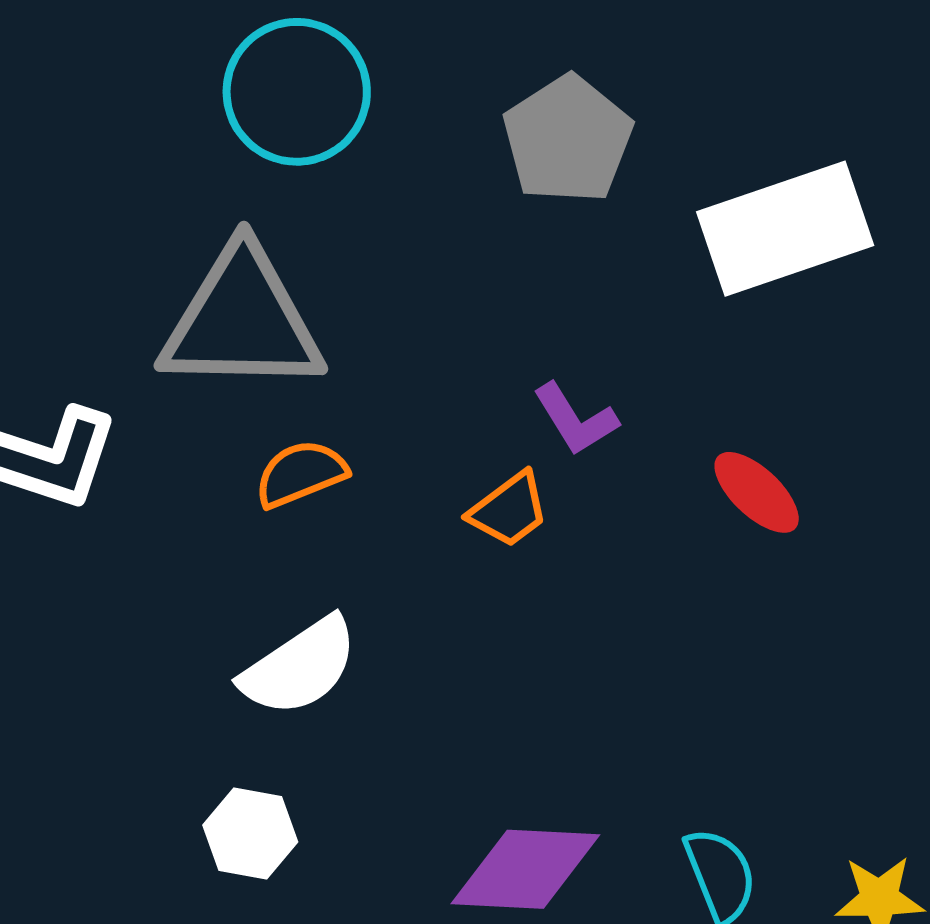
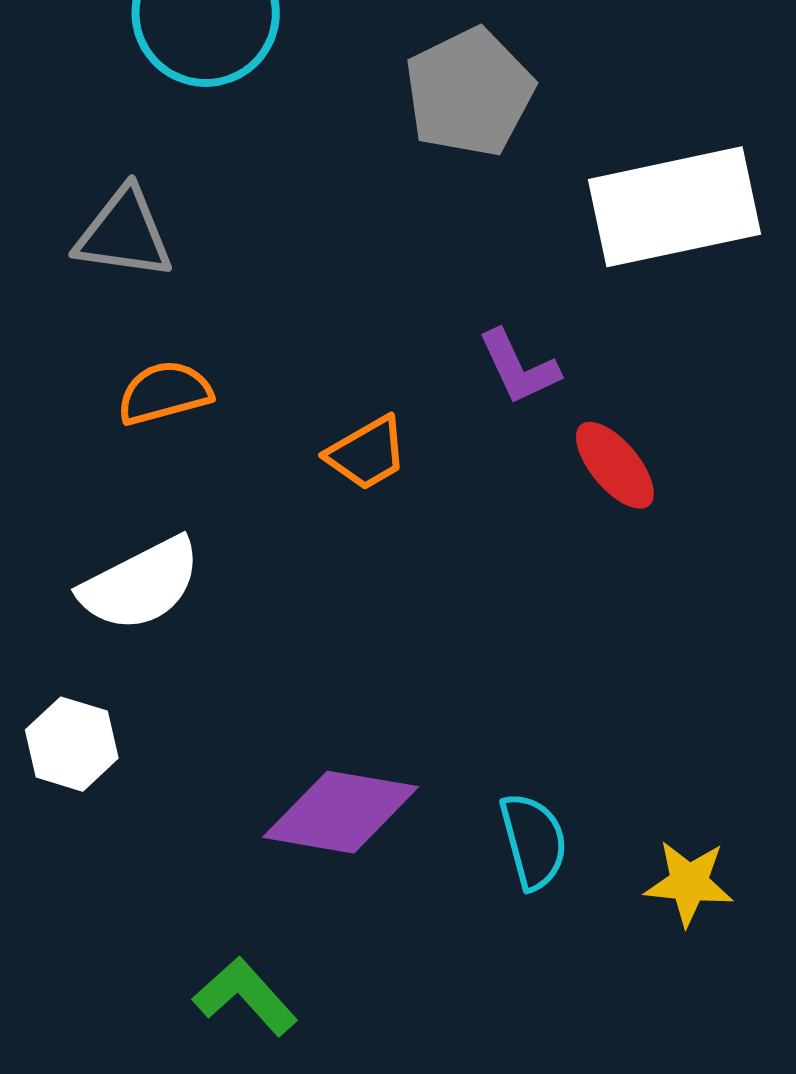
gray triangle: (242, 321) -> (124, 234), size x0.6
purple L-shape: (575, 419) -> (519, 367), moved

